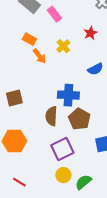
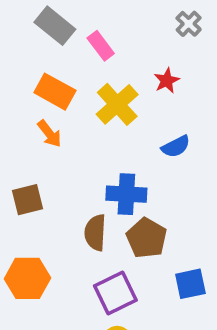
orange rectangle: (29, 39) -> (55, 92), size x1.5
yellow cross: (63, 46) -> (117, 104), size x1.6
orange arrow: (39, 56) -> (49, 134), moved

